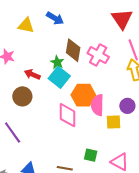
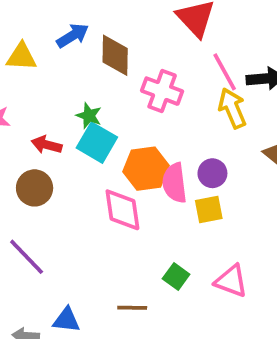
blue arrow: (55, 18) -> (73, 36), turned -54
brown diamond: (73, 50) -> (115, 55), moved
purple circle: (127, 106) -> (212, 173), moved
green square: (91, 155) -> (176, 277), turned 32

